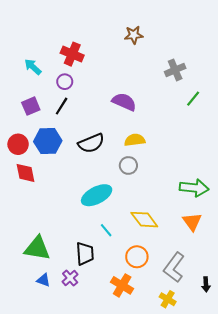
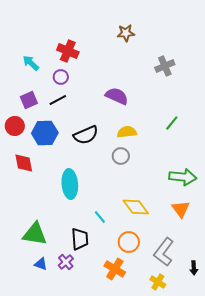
green line: (193, 99) -> (172, 123), moved
black line: (62, 106) -> (58, 100), turned 30
red circle: (18, 144) -> (15, 126), moved
cyan ellipse: (97, 195) -> (70, 184), moved, turned -68

